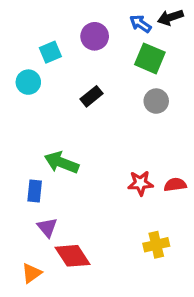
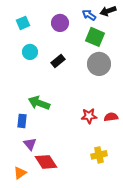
cyan square: (50, 52) -> (23, 23), moved
cyan circle: (28, 82) -> (30, 52), moved
gray circle: (156, 101) -> (99, 64), size x1.5

